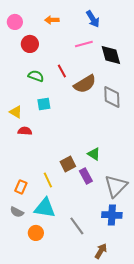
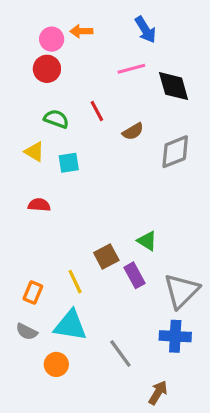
pink circle: (15, 22) -> (52, 39), moved
brown semicircle: (85, 84) -> (133, 131), size x0.6
gray diamond: (112, 97) -> (175, 152), turned 70
yellow triangle: (16, 112) -> (34, 152), moved

